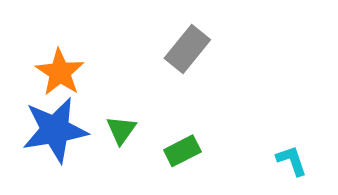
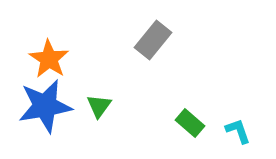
green rectangle: (182, 151) -> (190, 123), moved, turned 68

